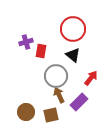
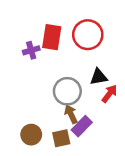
red rectangle: (41, 51) -> (52, 37), moved, size x1.5
black triangle: (73, 55) -> (99, 77), moved, turned -49
purple rectangle: (79, 102) -> (82, 126), moved

